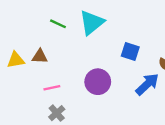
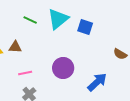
blue square: (130, 52) -> (85, 27), moved
blue arrow: (147, 84) -> (97, 82), moved

